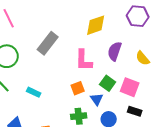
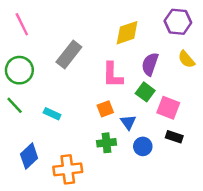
yellow semicircle: (143, 58) -> (186, 59), moved
green square: (108, 83) -> (145, 92), moved

